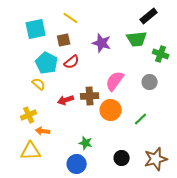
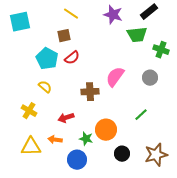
cyan square: (36, 29) -> (20, 22), moved
purple star: (102, 43) -> (113, 15), moved
yellow semicircle: (39, 84) -> (45, 87), moved
red arrow: (66, 100) -> (66, 118), moved
orange circle: (111, 110) -> (106, 130), moved
yellow cross: (29, 115) -> (29, 111), turned -35
orange arrow: (43, 131) -> (55, 140), moved

